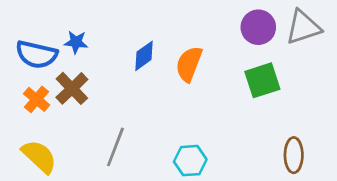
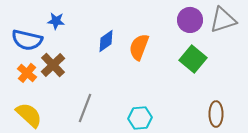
blue star: (76, 42) -> (56, 21), moved
green square: (262, 80) -> (193, 59), turned -32

